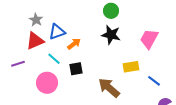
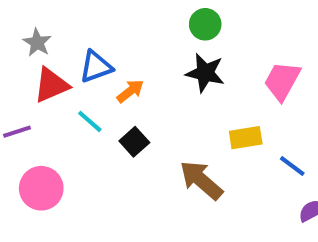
gray star: (36, 20) -> (37, 43), moved
black square: (76, 69) -> (134, 142), turned -32
pink circle: (47, 83) -> (41, 188), moved

